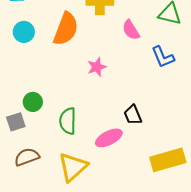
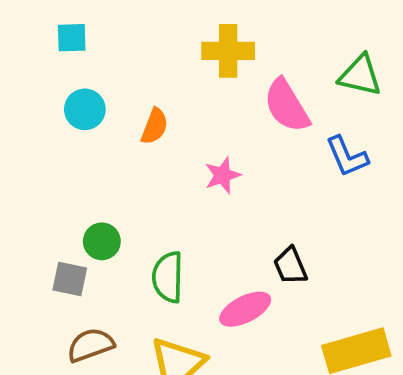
orange semicircle: (66, 29) -> (155, 126), moved, size x0.6
pink semicircle: (131, 30) -> (287, 106), size x1.4
gray square: (16, 122) -> (70, 279), turned 30

